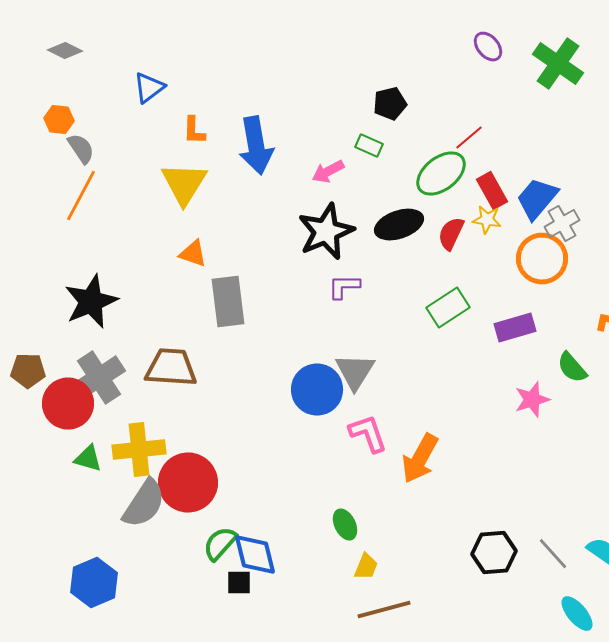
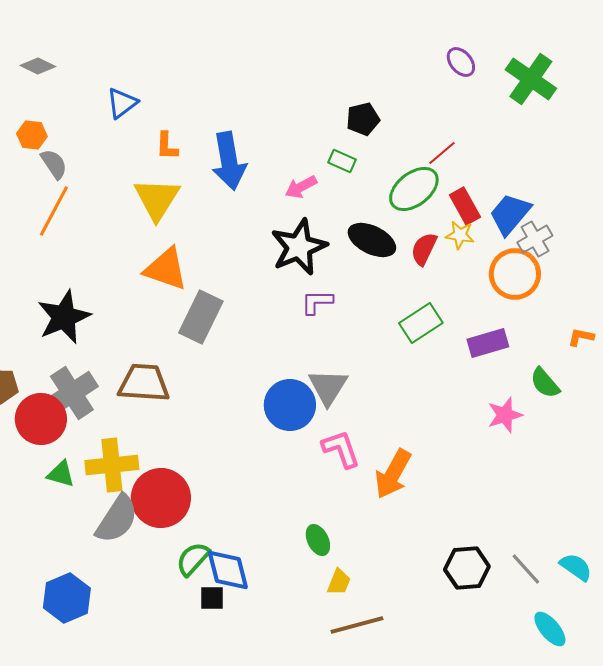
black ellipse: (399, 225) -> (372, 240), turned 45
orange triangle: (193, 254) -> (166, 269), size x1.6
gray rectangle: (228, 302) -> (201, 317), turned 33

